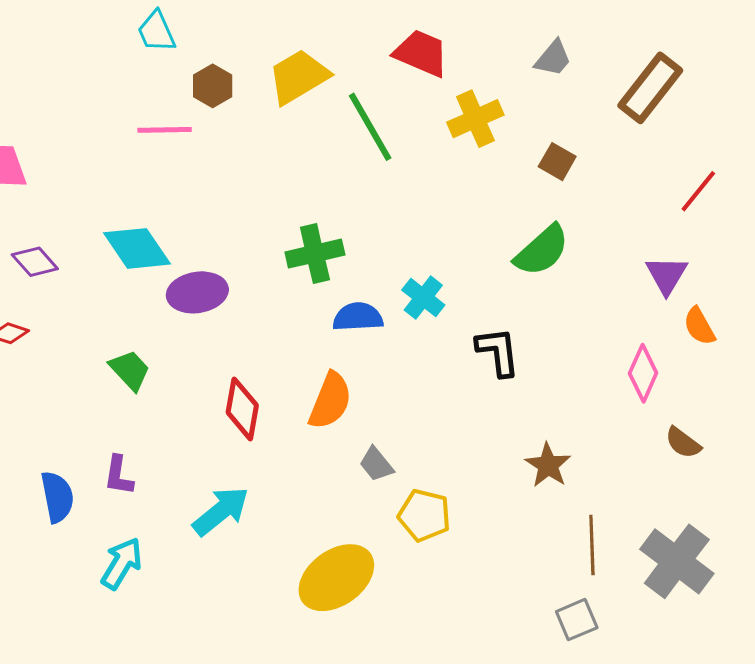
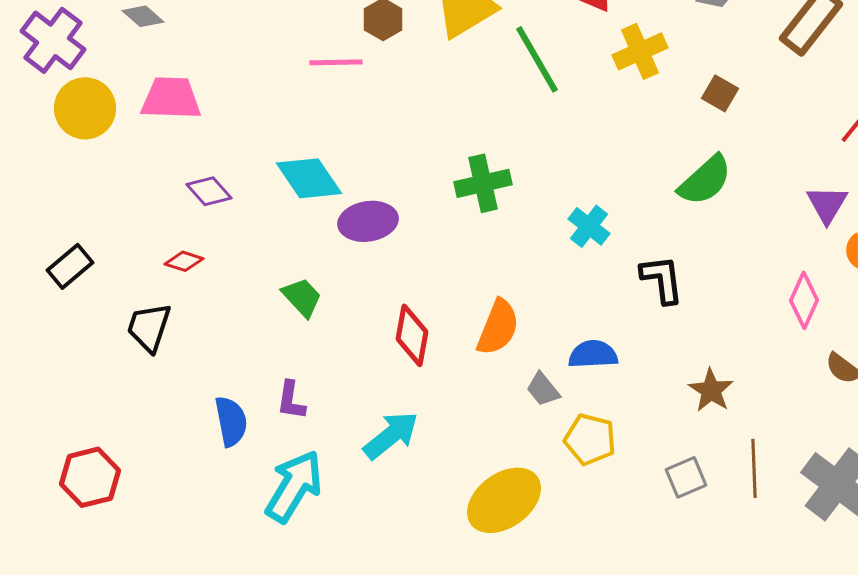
blue semicircle: (358, 317) -> (593, 354), moved
cyan arrow: (122, 563) -> (294, 486), size x1.4
gray square: (577, 620) -> (686, 477), moved

